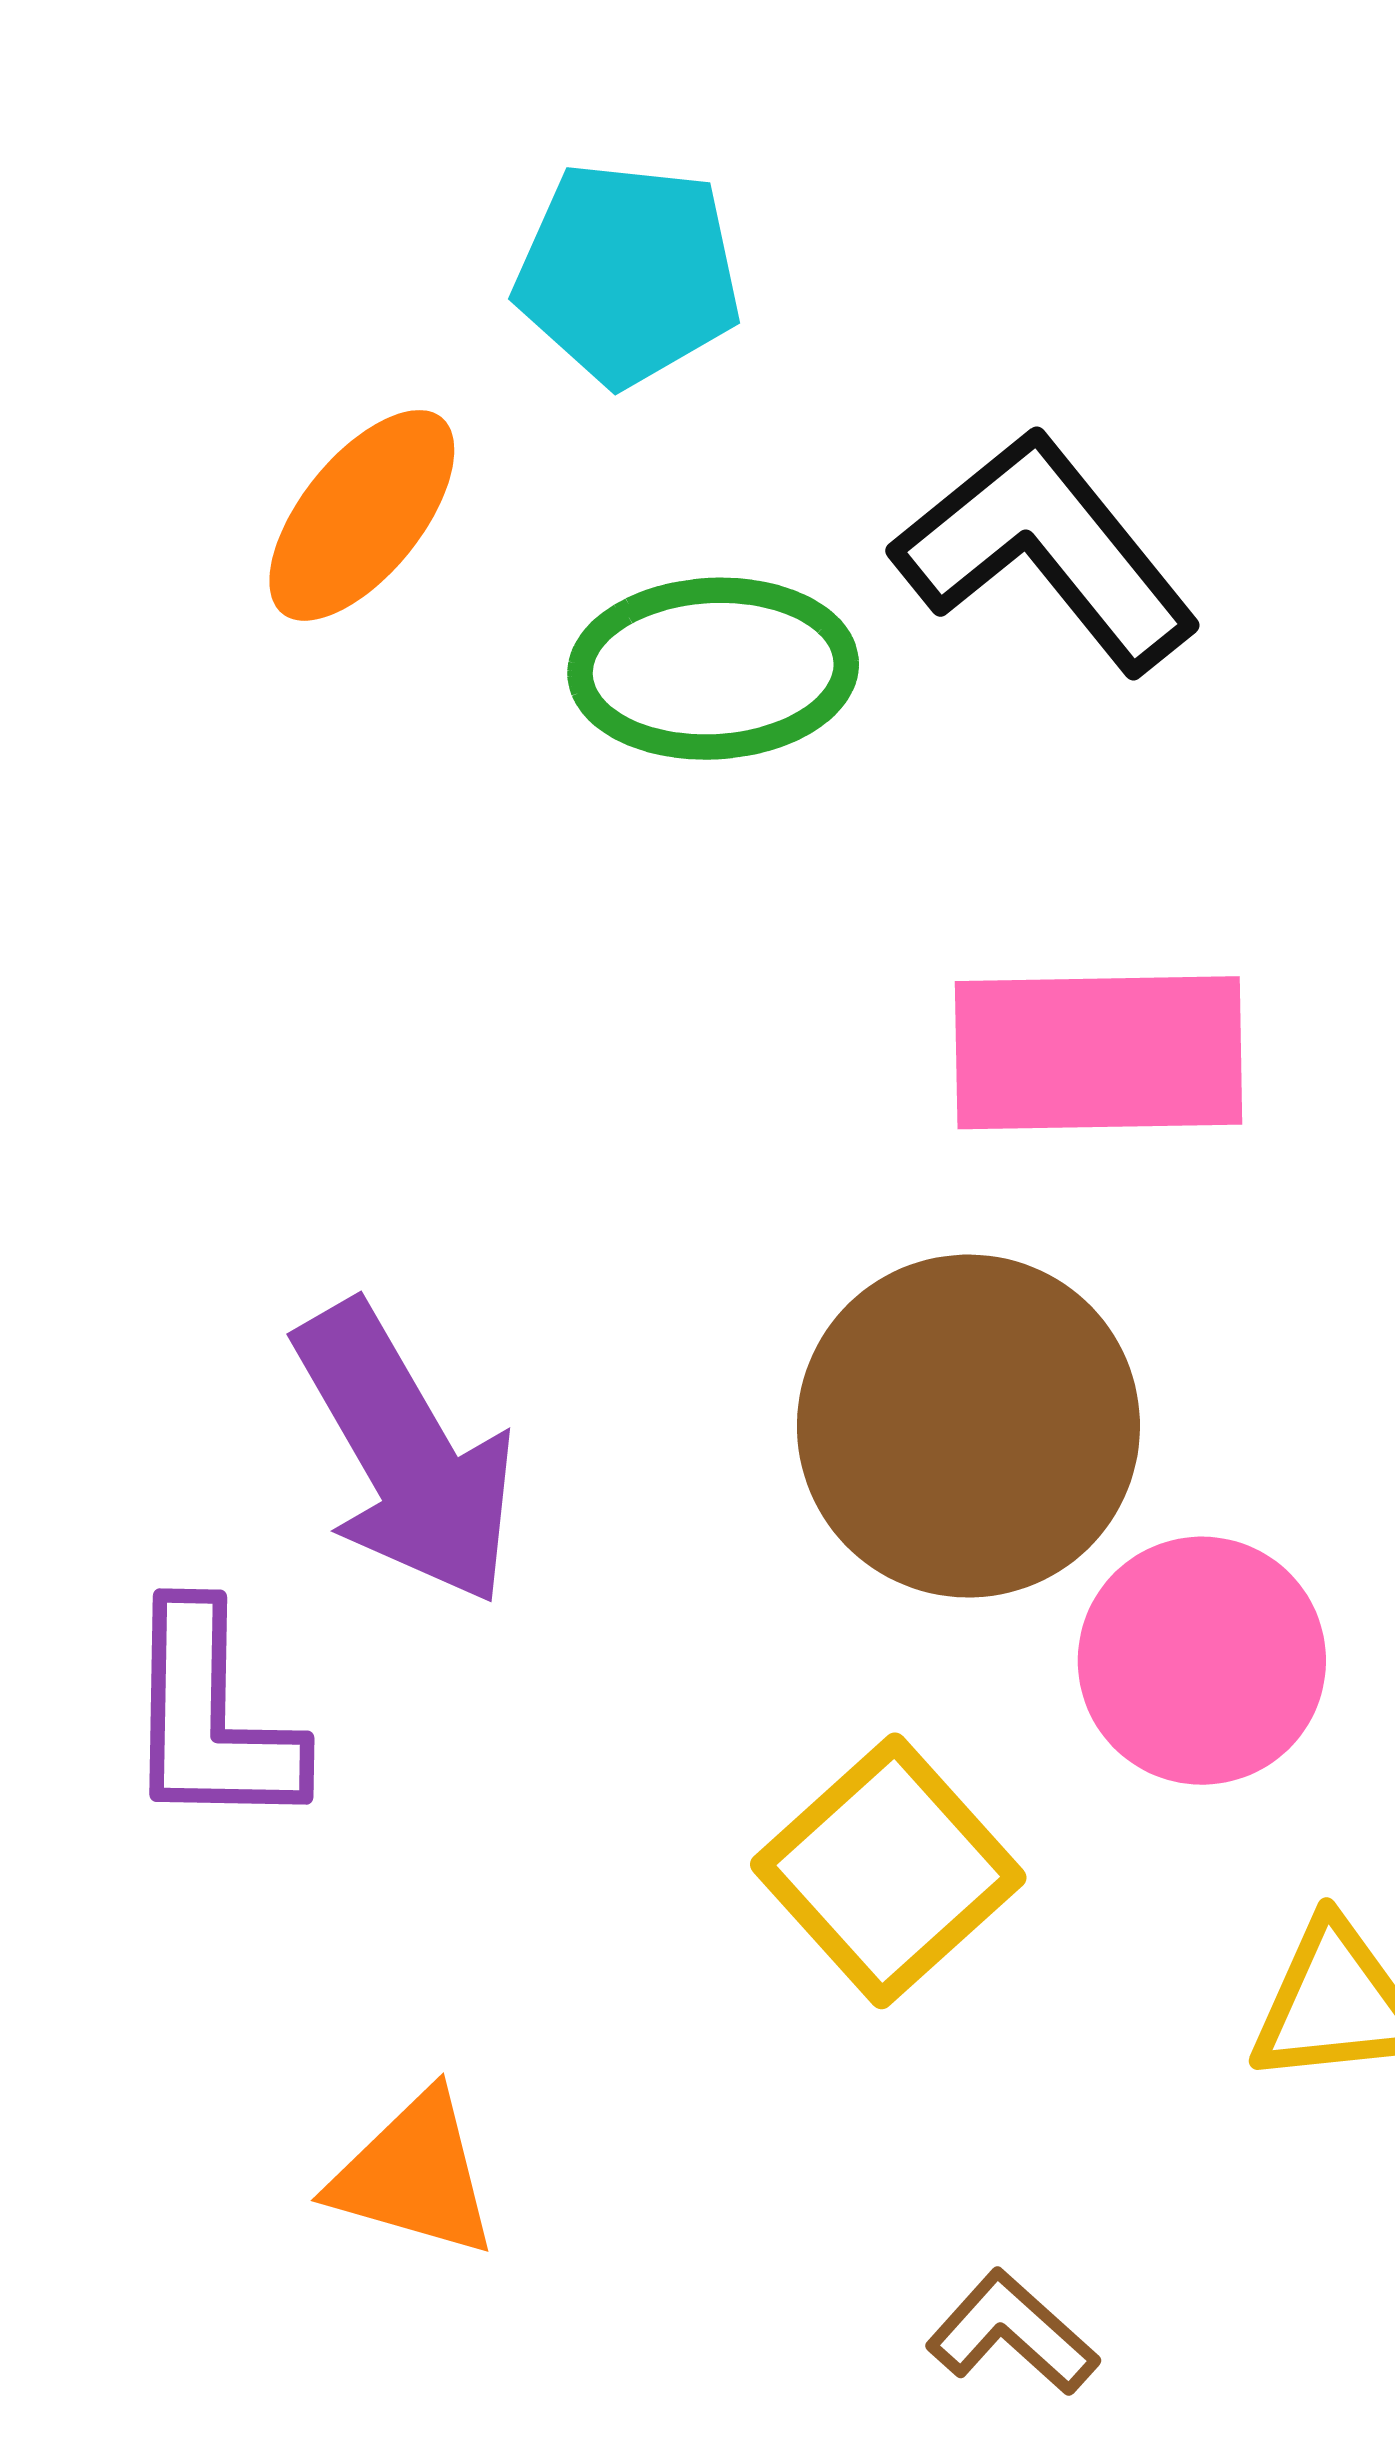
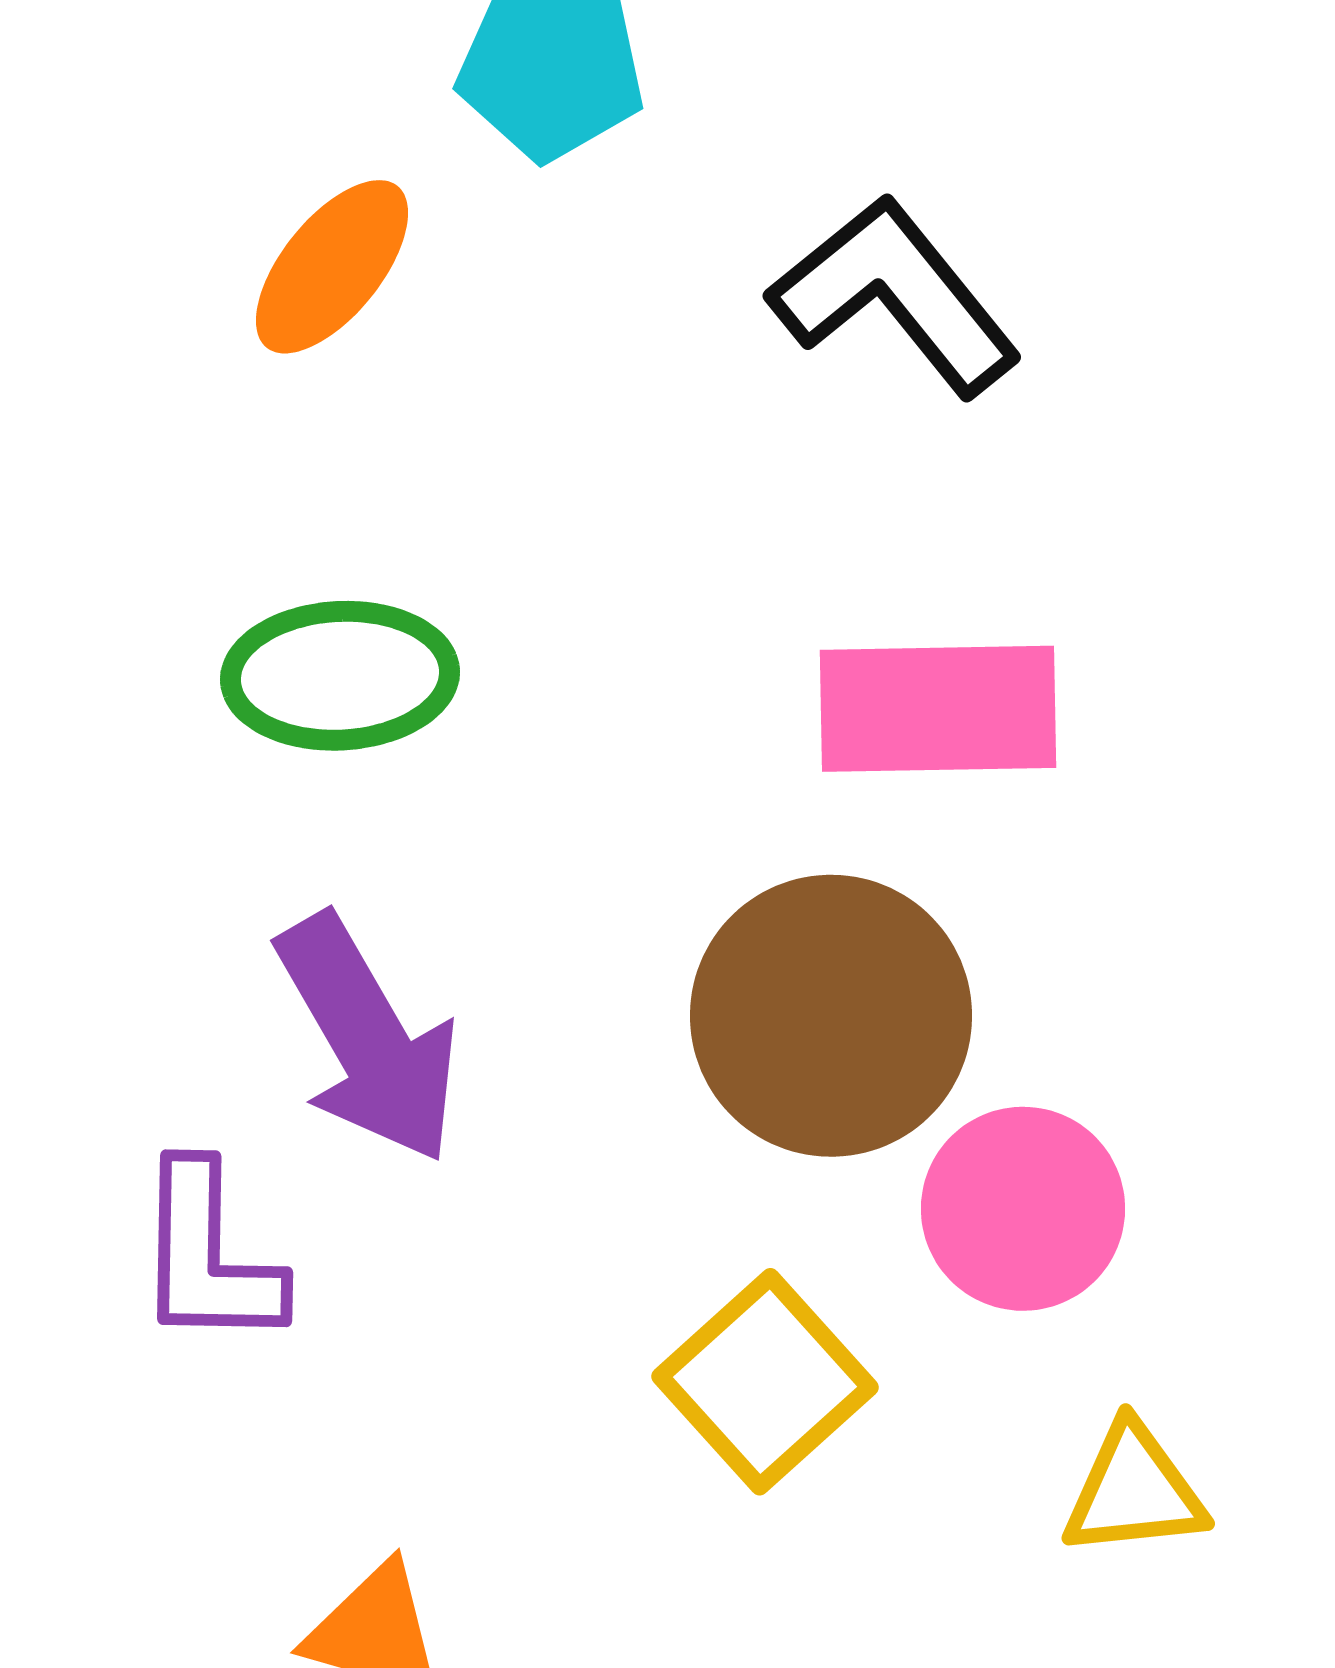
green ellipse: (713, 669) -> (340, 676), moved

